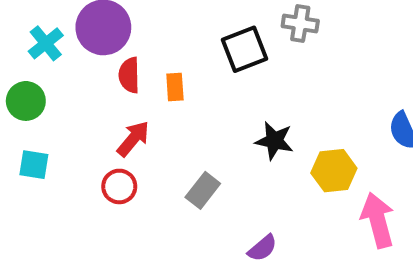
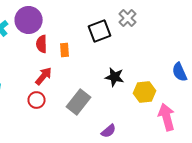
gray cross: (300, 23) -> (128, 18), turned 36
gray rectangle: (203, 190) -> (79, 102), size x1.4

